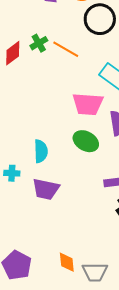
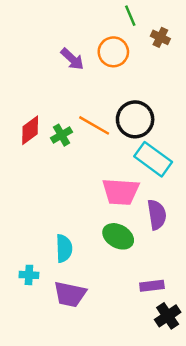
black circle: (100, 19) -> (135, 119), moved
green cross: (39, 43) -> (61, 135), moved

